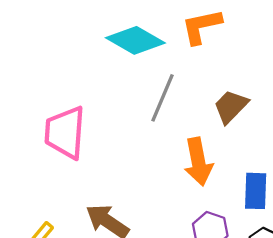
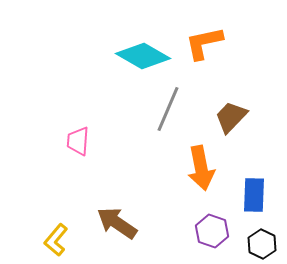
pink trapezoid: (65, 132) -> (78, 141), size x0.6

